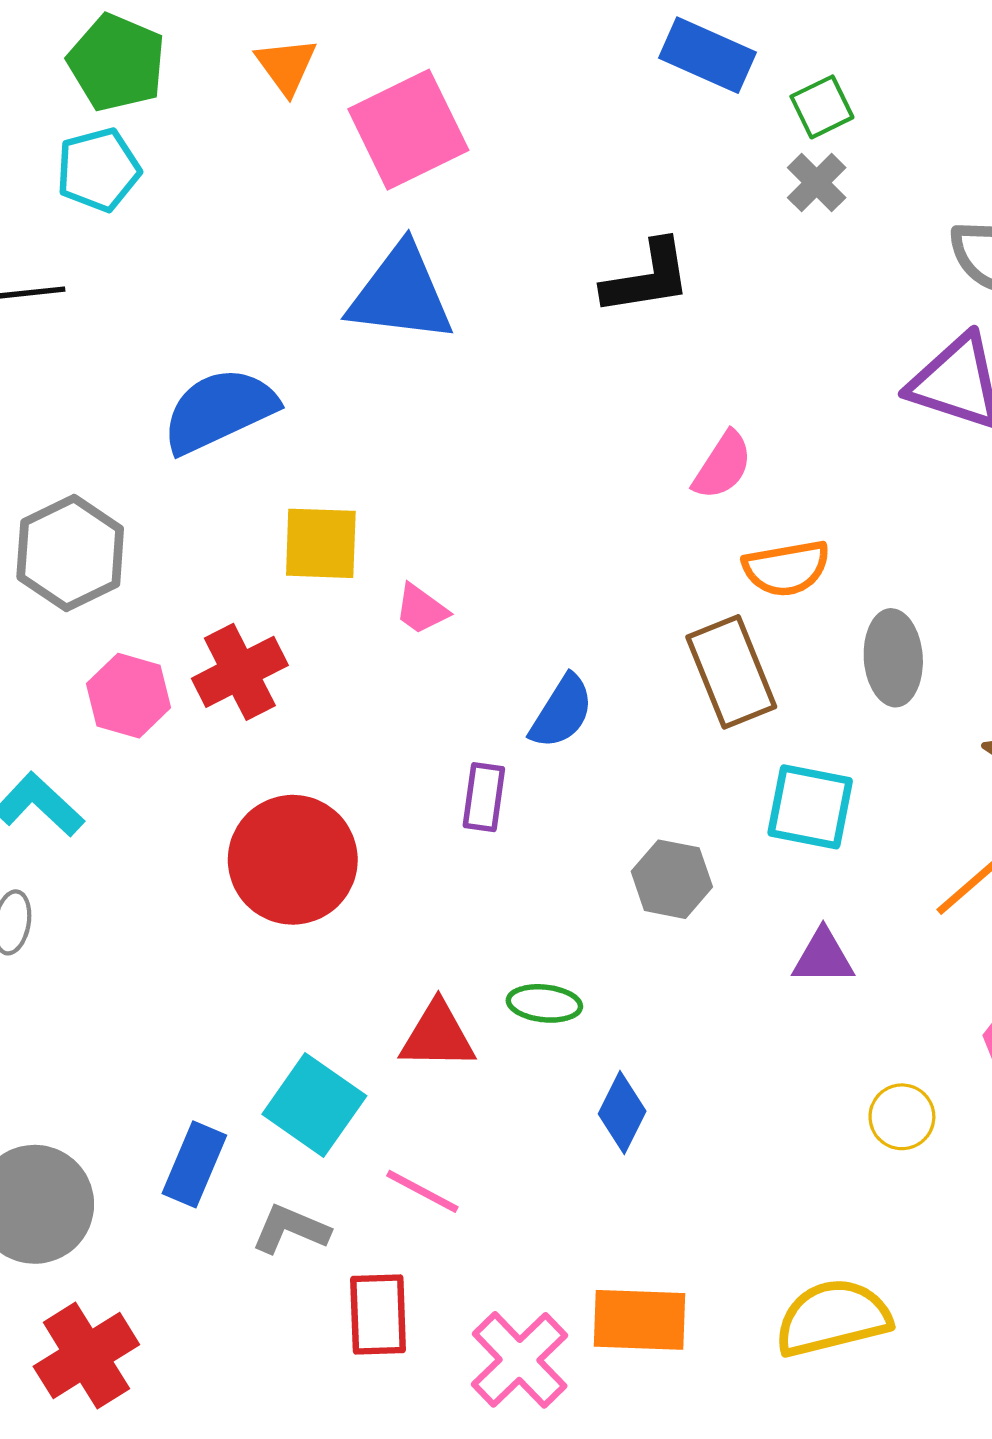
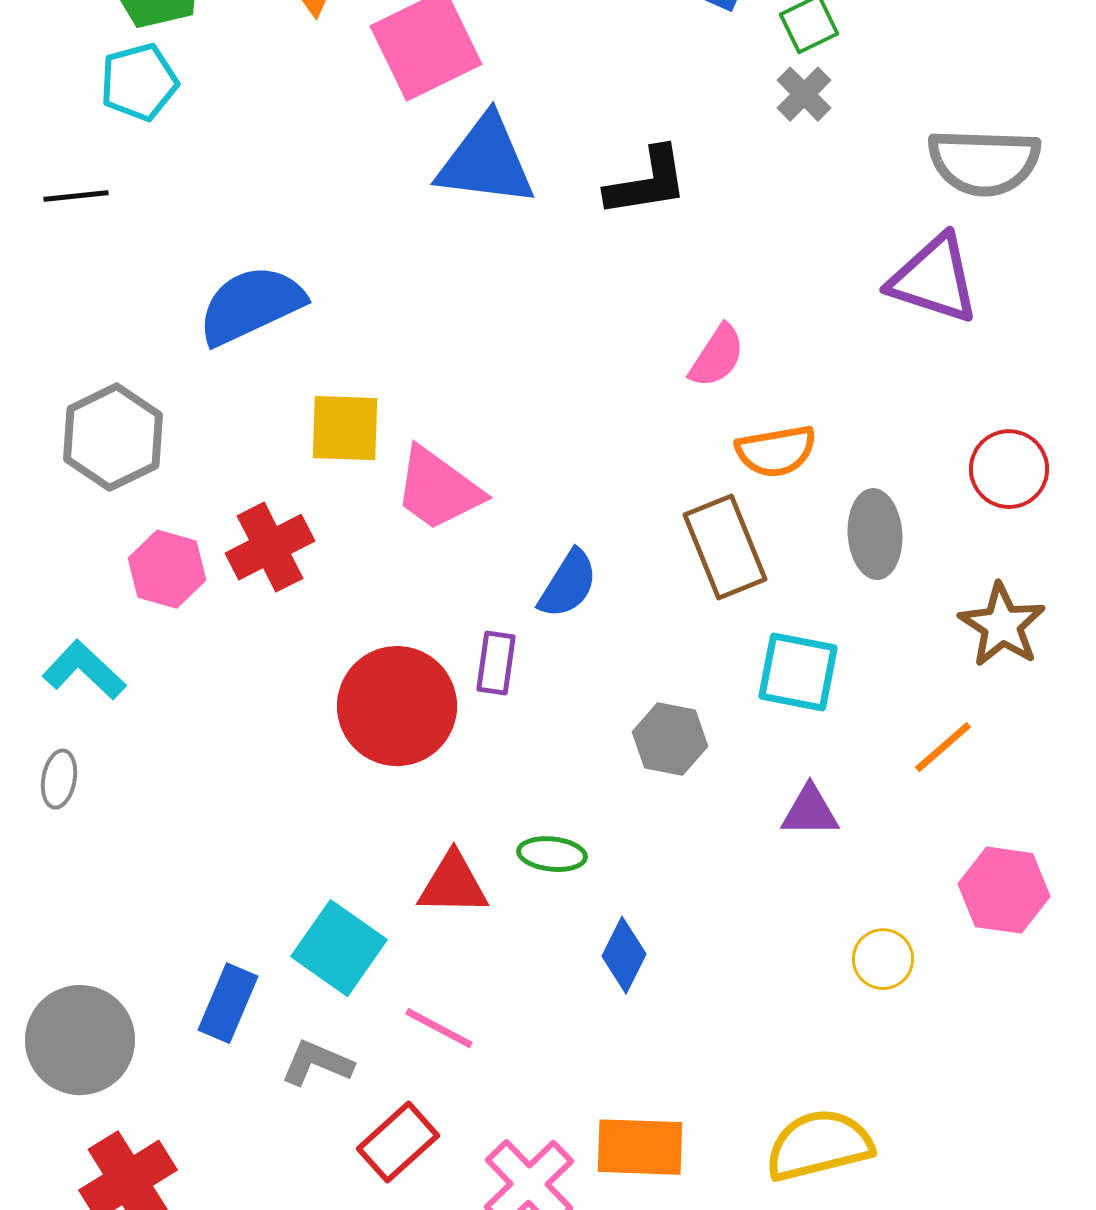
blue triangle: (401, 294) -> (486, 161), moved
pink trapezoid: (421, 609) -> (438, 489), size x1.8
red circle: (293, 860) -> (397, 706), moved
red rectangle: (378, 1314) -> (398, 1142), turned 50

